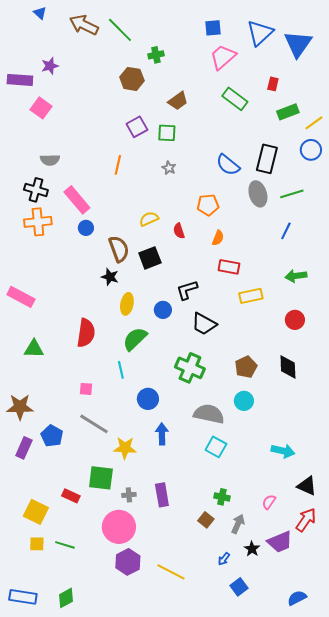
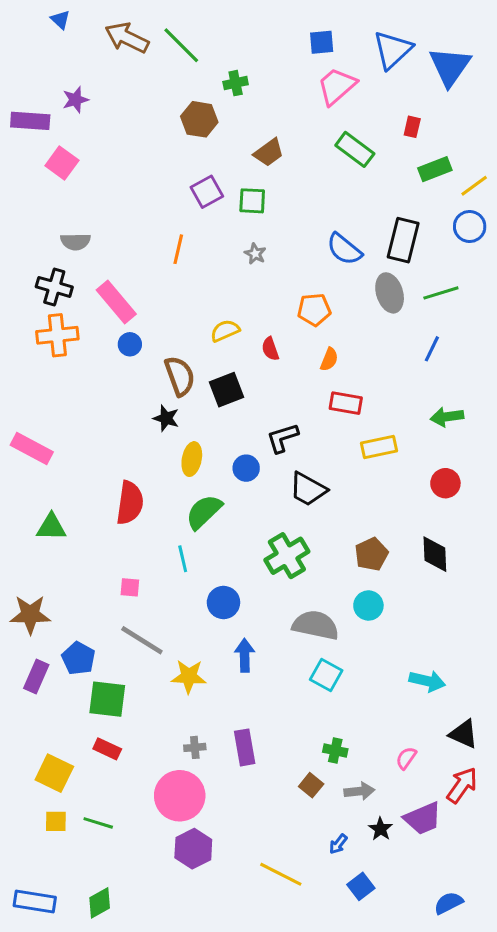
green cross: (190, 368) -> (287, 556), turned 36
green square: (101, 478) -> (107, 699), moved
gray arrow: (238, 524) -> (359, 791), turned 60
yellow line: (171, 572) -> (281, 874), moved

